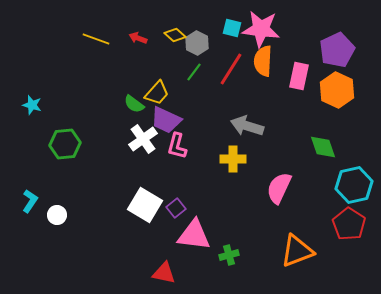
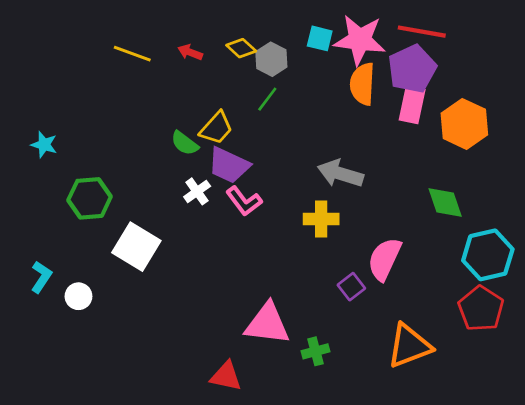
purple pentagon: (337, 50) -> (412, 69), moved
red line: (231, 69) -> (422, 32), moved, turned 68
white cross: (143, 139) -> (197, 191), size x0.7
pink L-shape: (177, 146) -> (244, 201), turned -52
white square: (145, 205) -> (136, 247), moved
purple square: (176, 208) -> (351, 287), moved

